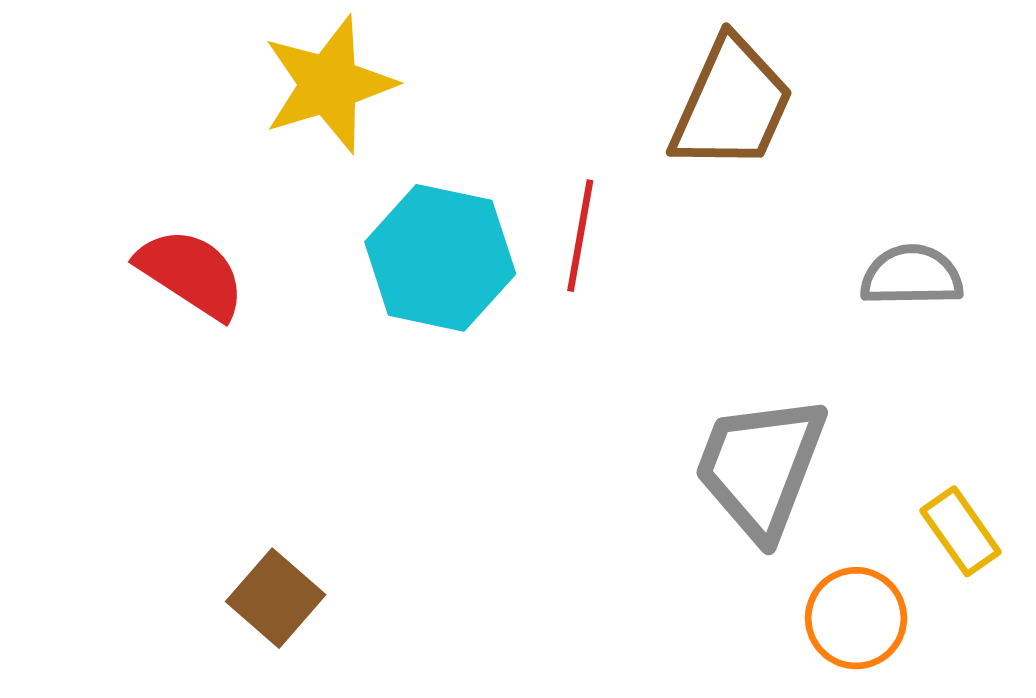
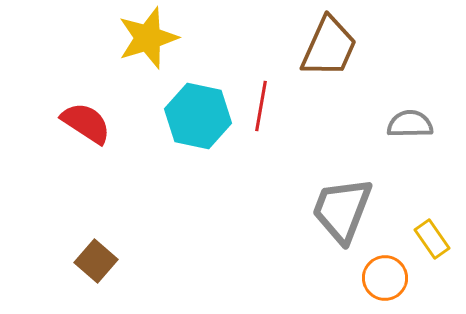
brown square: (276, 598) -> (96, 261), moved

